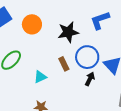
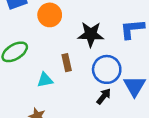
brown rectangle: (64, 64) -> (67, 63), moved

